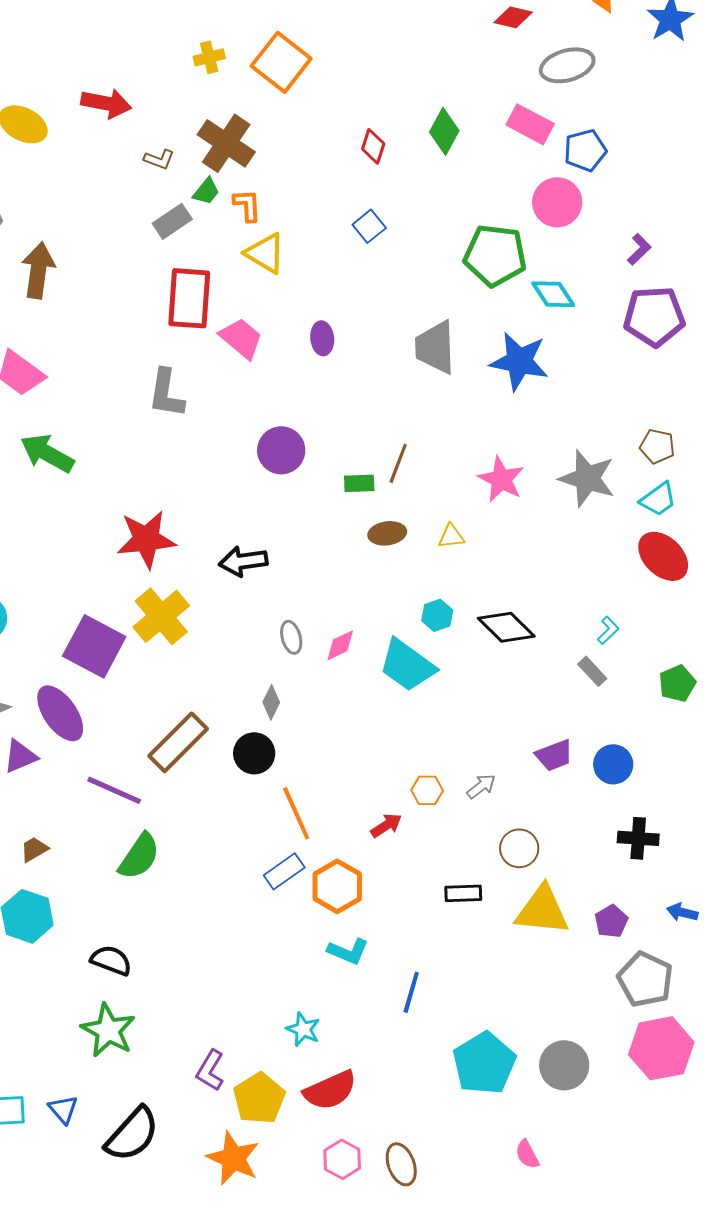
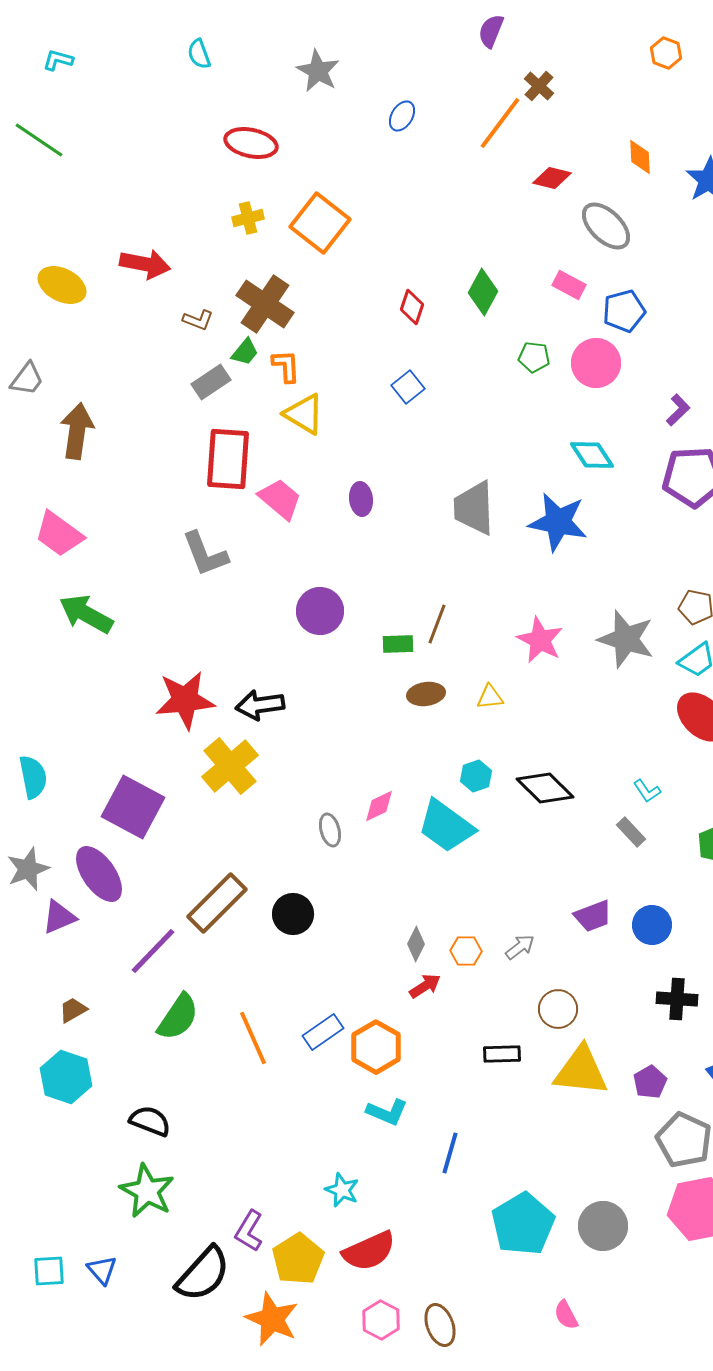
gray ellipse: (567, 65) -> (606, 226), turned 60
pink rectangle: (530, 124) -> (569, 285), size x0.7
green pentagon: (495, 255) -> (534, 357), moved, size x0.5
gray L-shape: (166, 393) -> (205, 554), turned -30
black arrow: (243, 561) -> (260, 705), moved
yellow cross: (161, 616) -> (230, 766), moved
cyan L-shape: (608, 630) -> (647, 791), turned 100
gray ellipse: (291, 637) -> (330, 830), moved
gray diamond: (271, 702) -> (416, 944), moved
purple line: (114, 790) -> (153, 951), turned -70
orange line: (296, 813) -> (253, 1038), moved
black semicircle: (132, 1134) -> (203, 1274), moved

